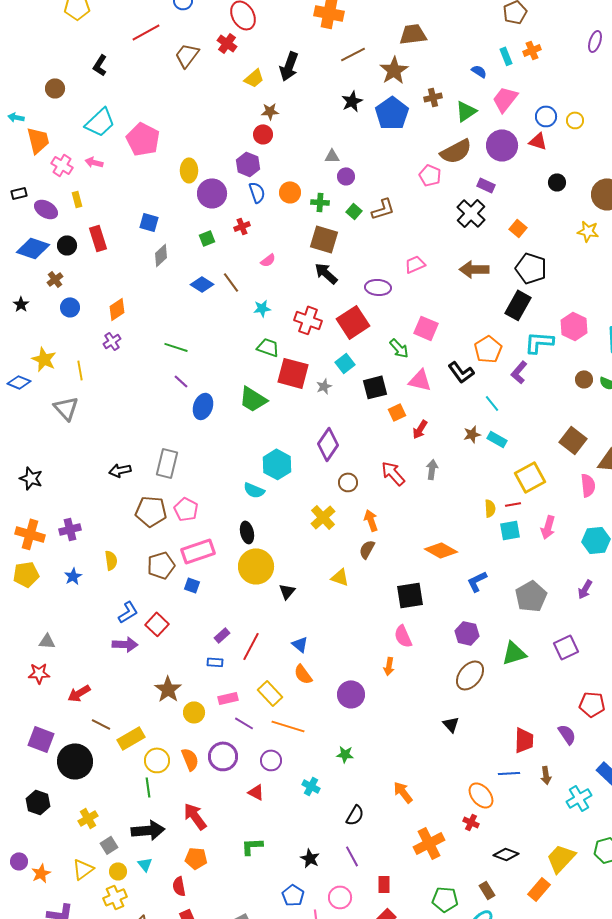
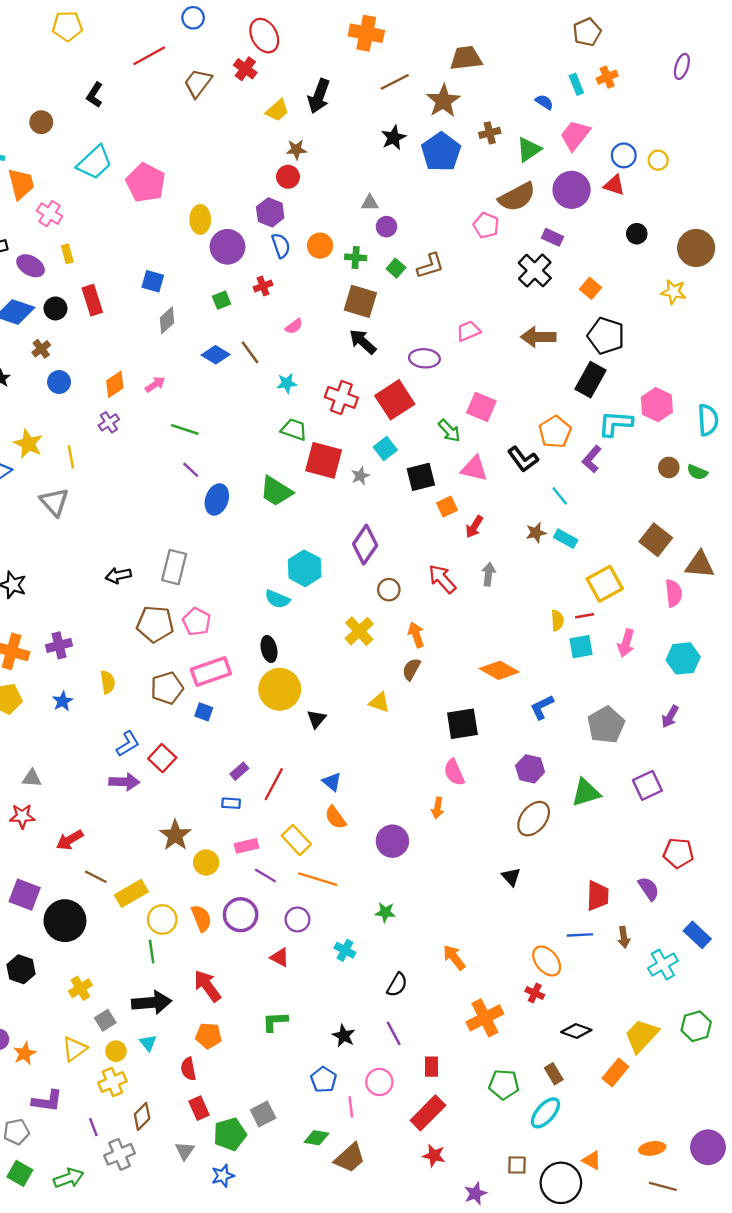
pink arrow: (94, 162) -> (155, 384), moved, turned 132

